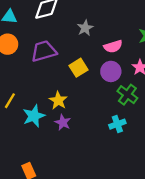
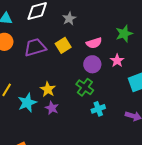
gray star: (85, 28) -> (69, 19), moved
yellow square: (79, 68) -> (63, 45), moved
green cross: (127, 95) -> (85, 87), moved

